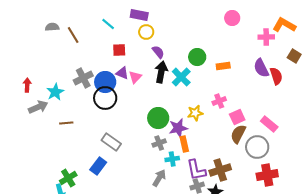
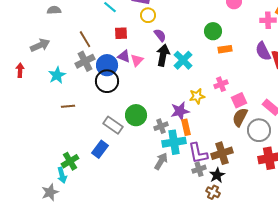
brown line: (73, 35) -> (85, 39), moved
green circle: (197, 57) -> (213, 31), moved
red arrow: (27, 85) -> (20, 70), moved
gray arrow: (38, 107) -> (40, 45), moved
green circle: (158, 118) -> (136, 115), moved
cyan cross: (172, 159) -> (174, 142), size x1.6

